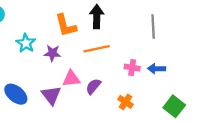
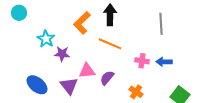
orange L-shape: (66, 25) -> (82, 23), turned 60
orange line: (97, 49) -> (110, 44), turned 35
purple star: (52, 53) -> (62, 54), moved

